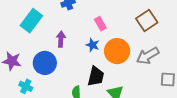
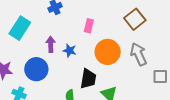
pink rectangle: (100, 24) -> (89, 26), turned 48
blue star: (93, 45) -> (70, 51), moved
gray arrow: (148, 56) -> (139, 54), turned 100

